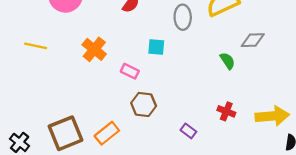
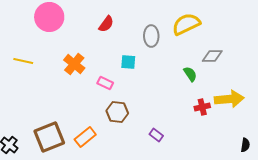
red cross: (226, 111) -> (202, 107), moved, turned -35
yellow arrow: (272, 116) -> (229, 99), moved

